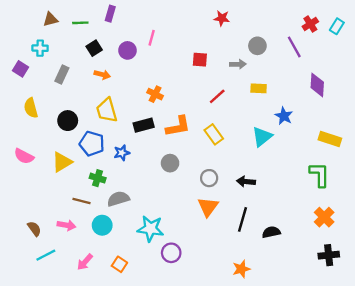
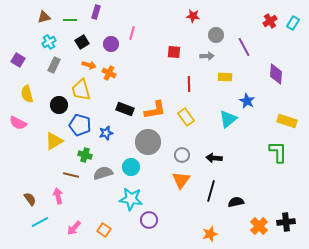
gray circle: (257, 46) -> (216, 35), moved
purple line: (294, 47) -> (244, 47), moved
cyan cross: (40, 48) -> (49, 42), moved, turned -32
orange cross: (155, 94) -> (109, 73), moved
red line: (217, 96) -> (189, 84), turned -49
yellow trapezoid: (107, 110) -> (81, 90), moved
black rectangle: (144, 125) -> (125, 109), turned 36
pink semicircle: (24, 156) -> (18, 123), moved
gray circle: (170, 163) -> (148, 142), size x1.6
orange cross: (324, 217) -> (259, 226), moved
pink arrow: (67, 225) -> (58, 196), turned -112
cyan circle: (102, 225) -> (131, 167), moved

